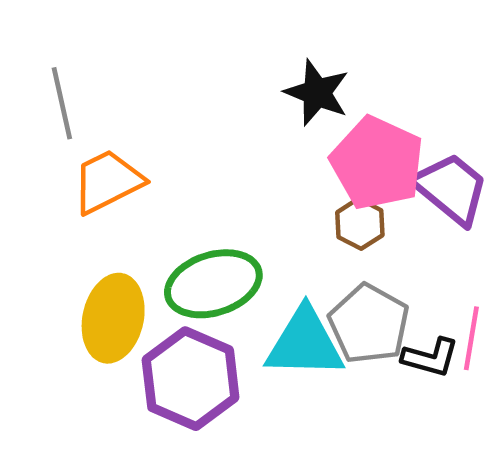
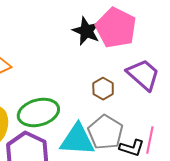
pink pentagon: (377, 163) -> (116, 28), moved

